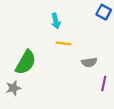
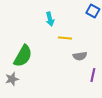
yellow line: (64, 43) -> (65, 38), moved

